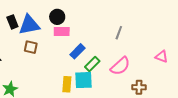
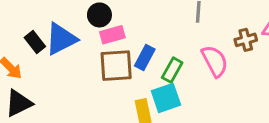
brown square: (31, 47) -> (116, 66), moved, size x1.6
pink semicircle: (120, 66) -> (215, 61), turned -60
brown cross: (139, 87) -> (246, 40), moved

